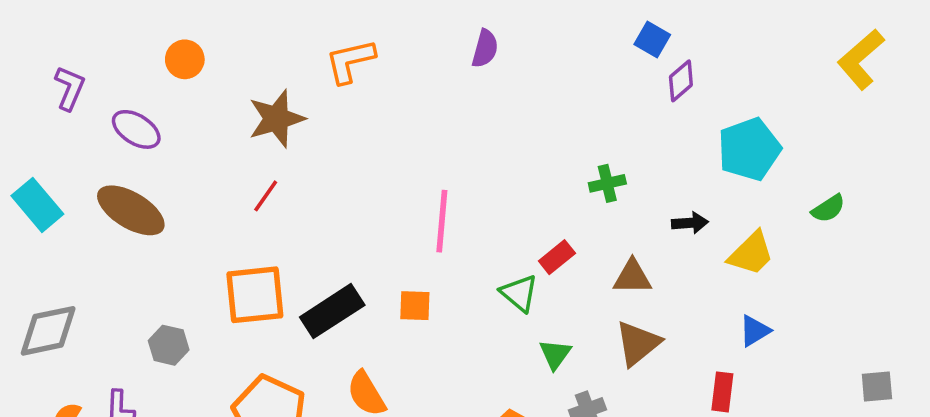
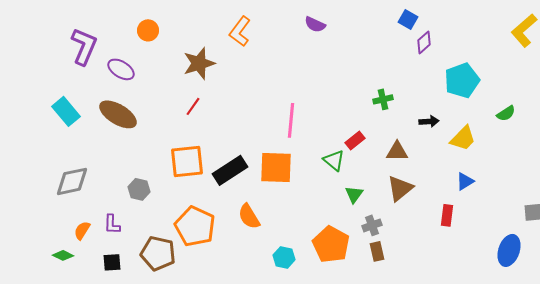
purple semicircle: (485, 49) -> (315, 24), turned 100
orange L-shape: (350, 61) -> (240, 31), turned -40
purple L-shape: (70, 88) -> (84, 46), size x1.5
orange square: (415, 306) -> (276, 167), size x1.8

